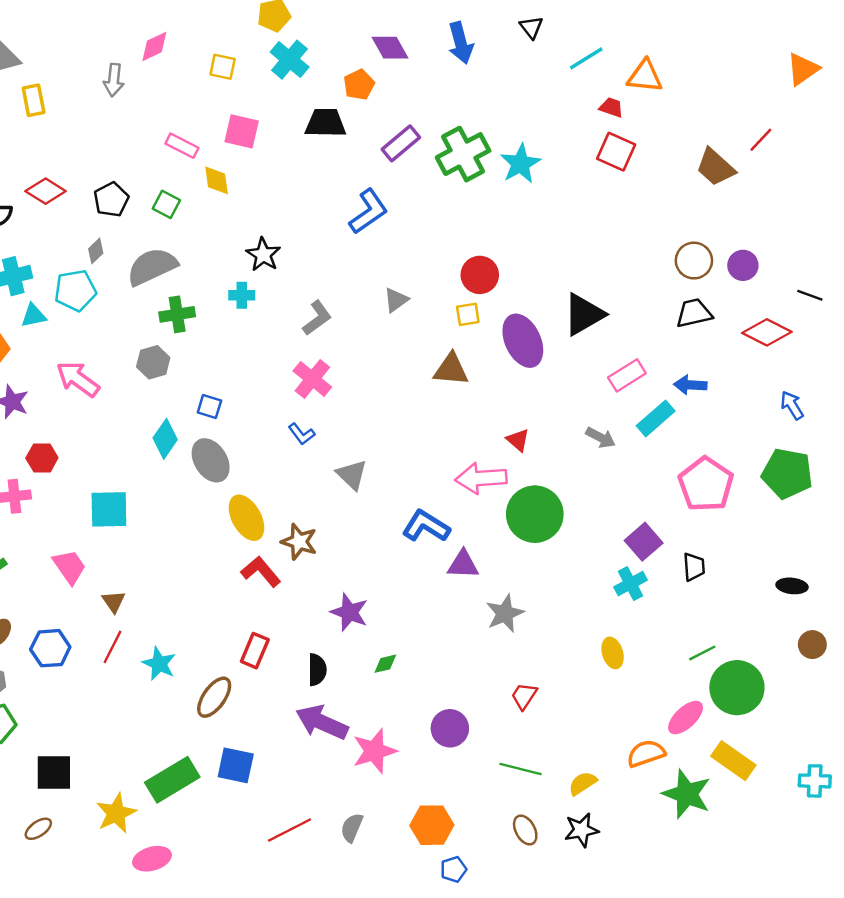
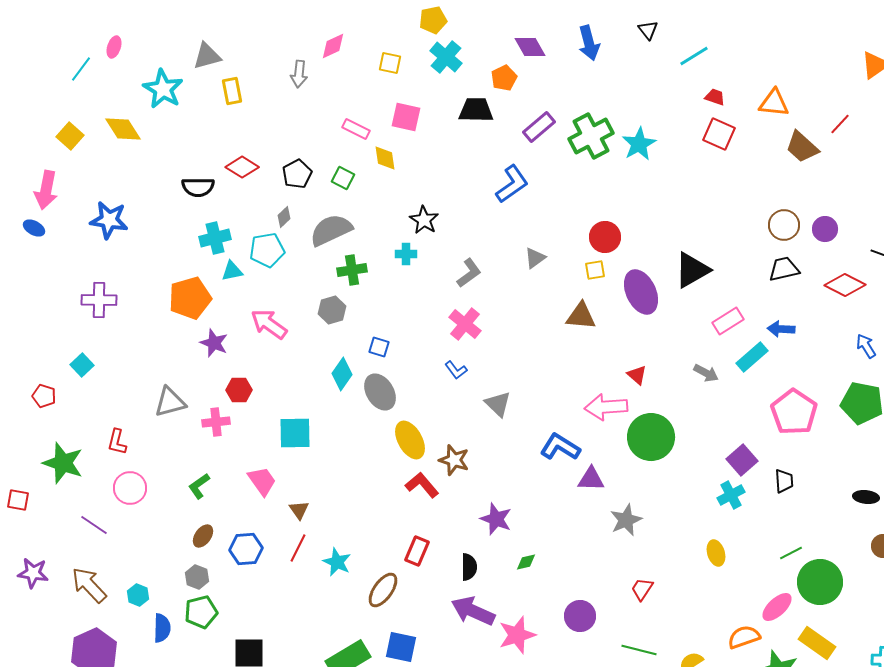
orange triangle: (645, 76) -> (774, 103), moved

